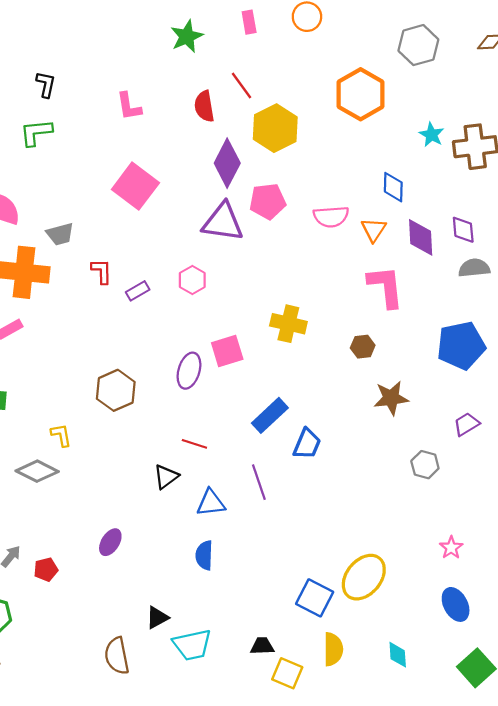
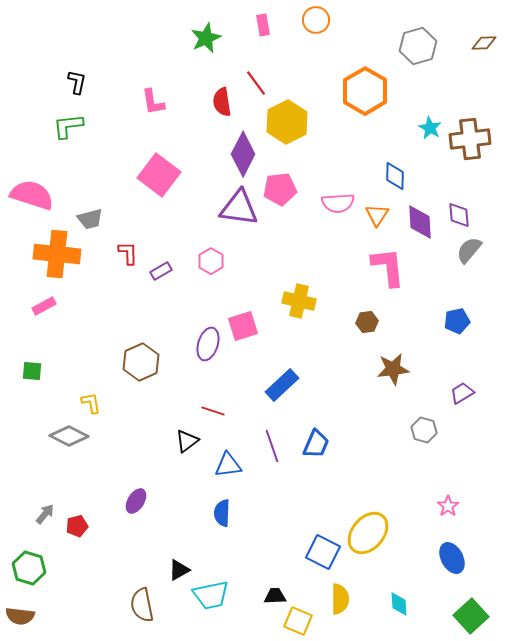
gray semicircle: (474, 268) -> (469, 250), turned -44
blue pentagon: (461, 346) -> (457, 321), size x0.6
blue trapezoid: (307, 444) -> (316, 444), moved

